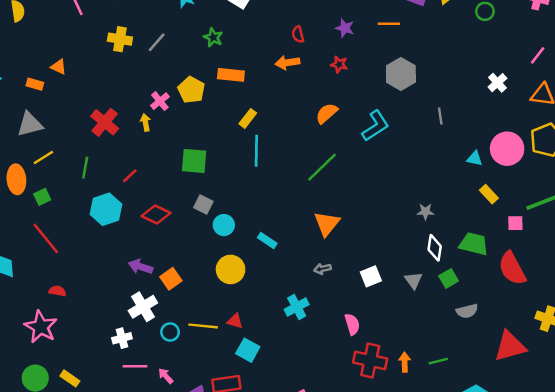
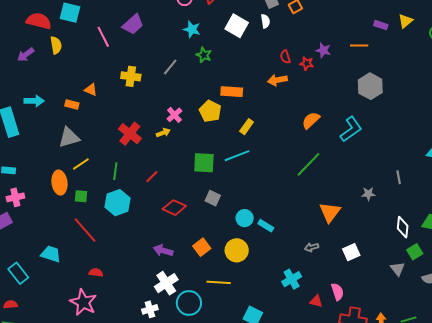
green star: (213, 37) -> (204, 55), moved
yellow cross: (120, 39) -> (131, 76), moved
red star: (339, 64) -> (307, 63), moved
yellow pentagon: (191, 90) -> (210, 111), moved
gray line: (440, 116) -> (399, 177), moved
yellow arrow: (145, 122) -> (163, 133), turned 80
cyan line: (256, 151) -> (237, 156), moved, turned 70
green square: (42, 197) -> (81, 196), turned 32
cyan hexagon: (106, 209) -> (117, 203), moved
gray star: (425, 212) -> (368, 194), moved
orange triangle: (327, 224) -> (330, 212), moved
cyan circle: (224, 225) -> (245, 218), moved
orange square: (171, 279) -> (202, 247), moved
gray triangle: (414, 280) -> (398, 269), moved
red triangle: (235, 321) -> (316, 301), moved
yellow line: (203, 326) -> (219, 282), moved
cyan circle: (170, 332) -> (189, 303), size x1.6

